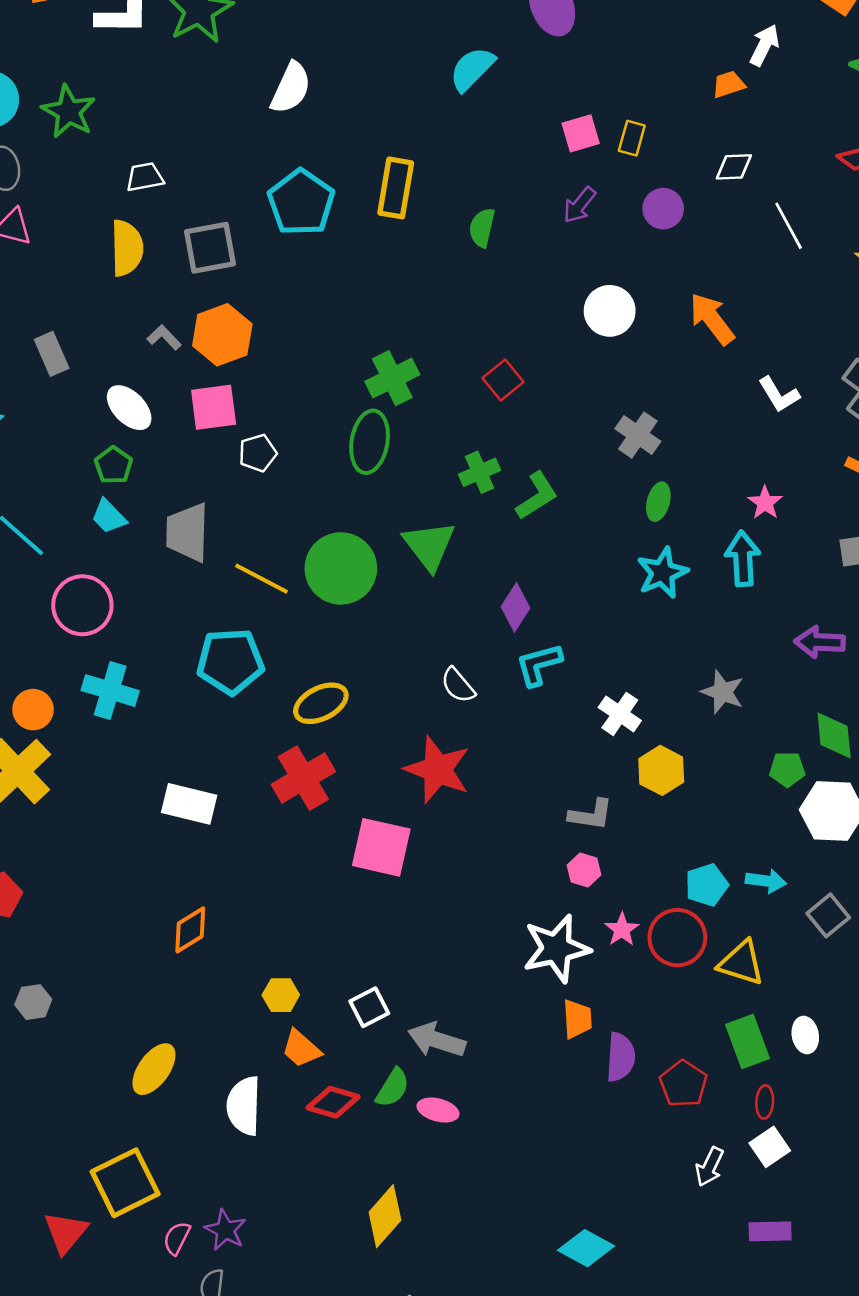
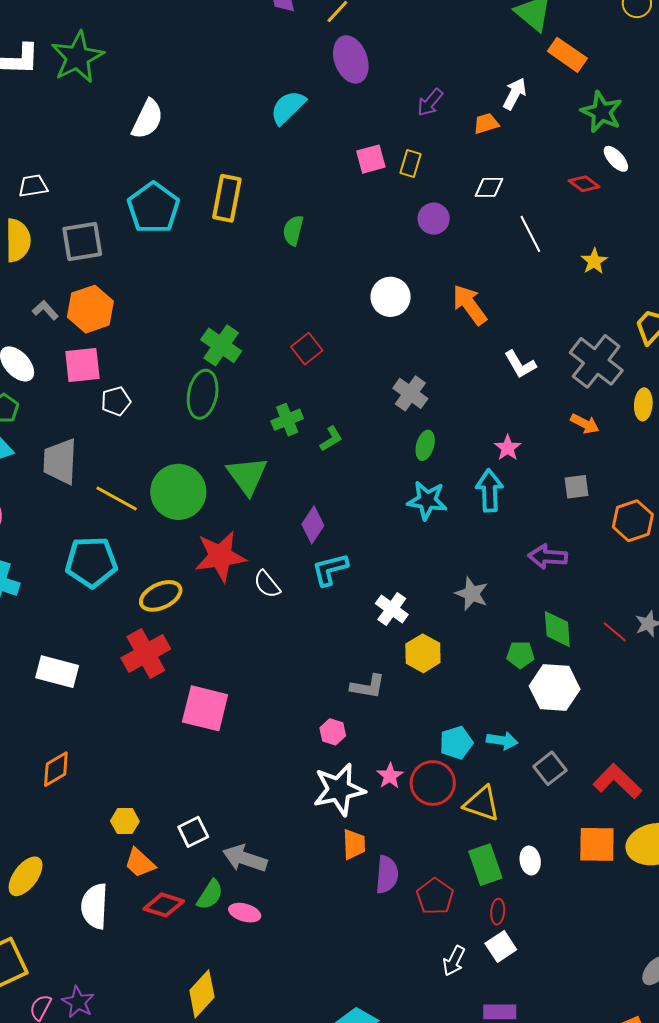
purple arrow: (580, 205) -> (430, 102), moved
green cross: (392, 378) -> (221, 345), turned -30
green L-shape: (537, 496) -> (331, 439), size x0.7
cyan star: (662, 573) -> (427, 500), turned 30
red star: (437, 770) -> (220, 556), moved, turned -30
pink hexagon: (584, 870) -> (333, 732), moved

